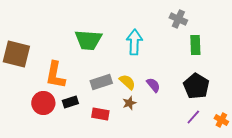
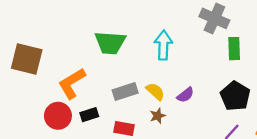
gray cross: (178, 19) -> (214, 18), size x1.4
orange L-shape: (55, 75) -> (72, 83), turned 48
purple semicircle: (153, 85) -> (185, 95), turned 91

